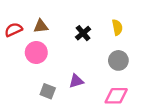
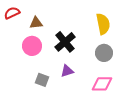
yellow semicircle: (117, 27) -> (103, 24), size x1.5
red semicircle: (13, 30) -> (12, 13), moved
black cross: (83, 33) -> (65, 42), moved, size x1.5

